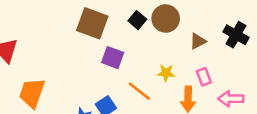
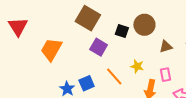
black square: (137, 20) -> (122, 31), moved, turned -32
orange trapezoid: (32, 93) -> (51, 49), moved

